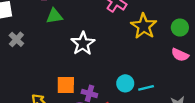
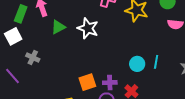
white star: (83, 43) -> (88, 28), moved
cyan line: (146, 88) -> (156, 62), turned -48

